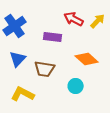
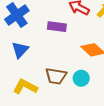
brown trapezoid: (45, 69) -> (56, 76), moved

